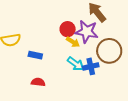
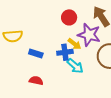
red circle: (68, 29) -> (69, 17), moved
blue cross: (91, 66) -> (65, 52), moved

